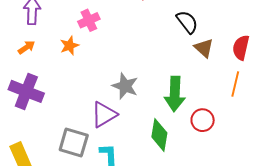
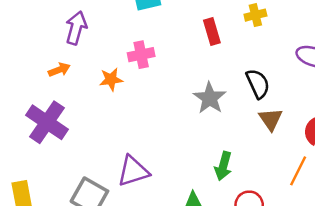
gray star: (125, 86) -> (210, 98), moved
green arrow: (175, 94) -> (223, 166), size x0.7

